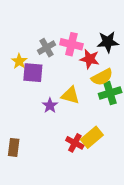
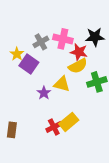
purple square: (33, 73) -> (29, 64), turned 30
yellow semicircle: (102, 77) -> (78, 66), moved
yellow rectangle: (92, 137) -> (69, 122), moved
red cross: (75, 143) -> (54, 127), moved, turned 35

